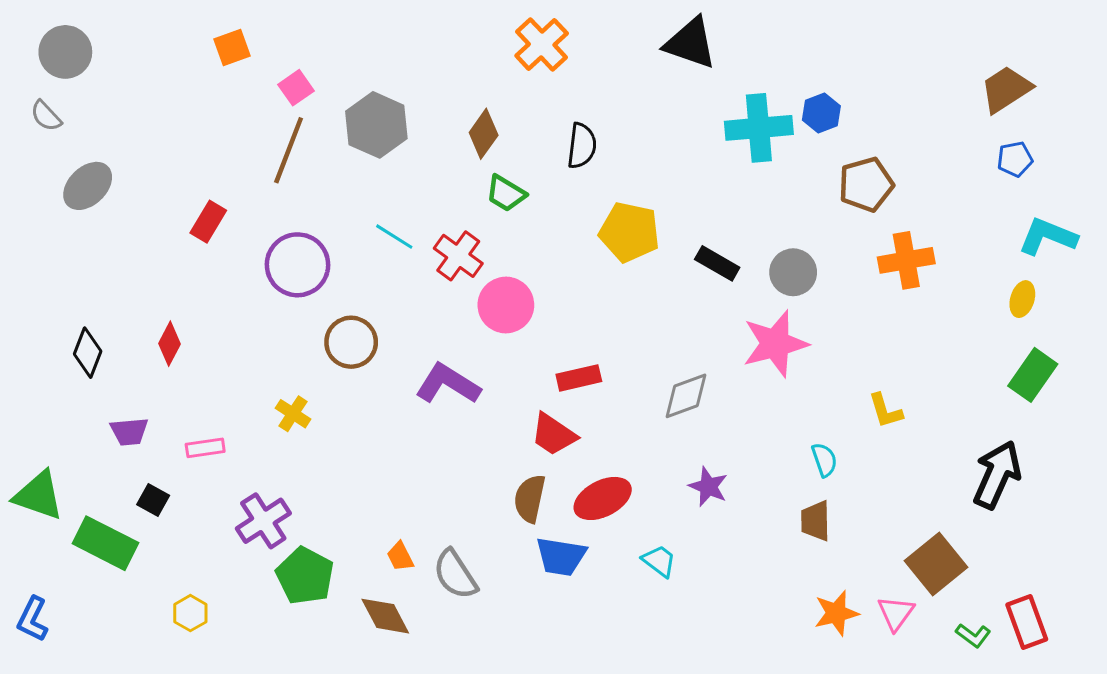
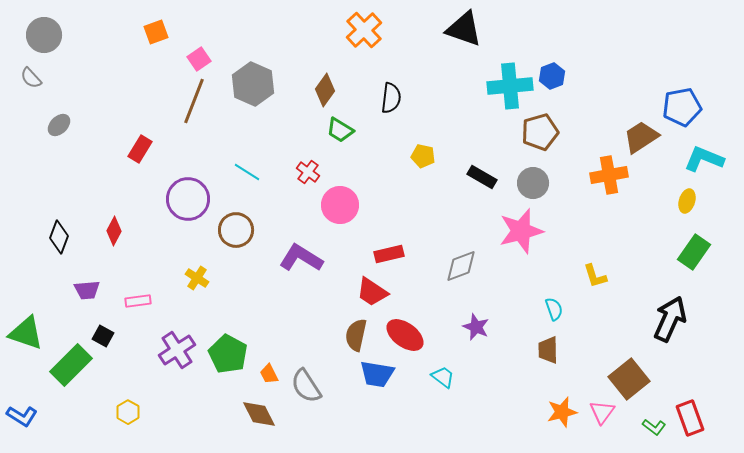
brown trapezoid: (1006, 89) -> (641, 137), moved
blue pentagon: (1015, 159) -> (682, 107), size x1.6
brown pentagon: (866, 184) -> (540, 132), moved
gray ellipse: (88, 186) -> (59, 125), size x0.7
yellow pentagon: (629, 232) -> (423, 156), size x0.6
cyan line: (394, 237) -> (247, 172), moved
red cross: (458, 256) -> (308, 172), size x0.7
purple circle: (297, 265) -> (188, 199), moved
red ellipse: (603, 498) -> (405, 335), turned 63
green rectangle: (105, 543) -> (71, 365), turned -72
green pentagon: (305, 576) -> (228, 354), moved
blue L-shape: (33, 619) -> (22, 416), turned -84

